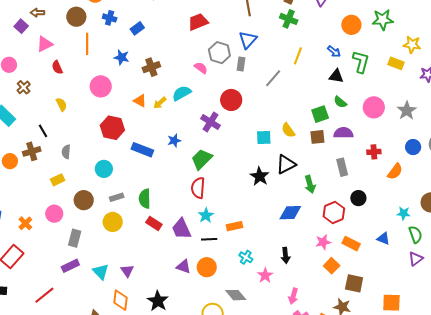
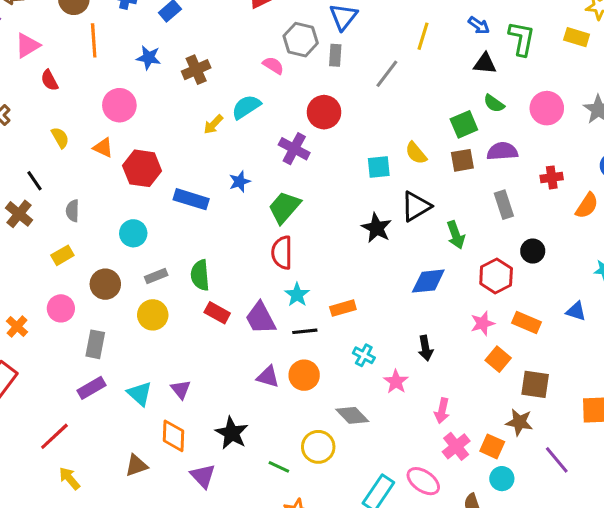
orange triangle: (140, 101) -> (103, 148), moved
brown cross: (32, 151) -> (19, 214), turned -30

